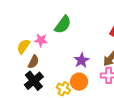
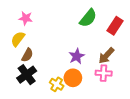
green semicircle: (63, 25) -> (88, 18), moved
pink star: (41, 40) -> (26, 18), moved

